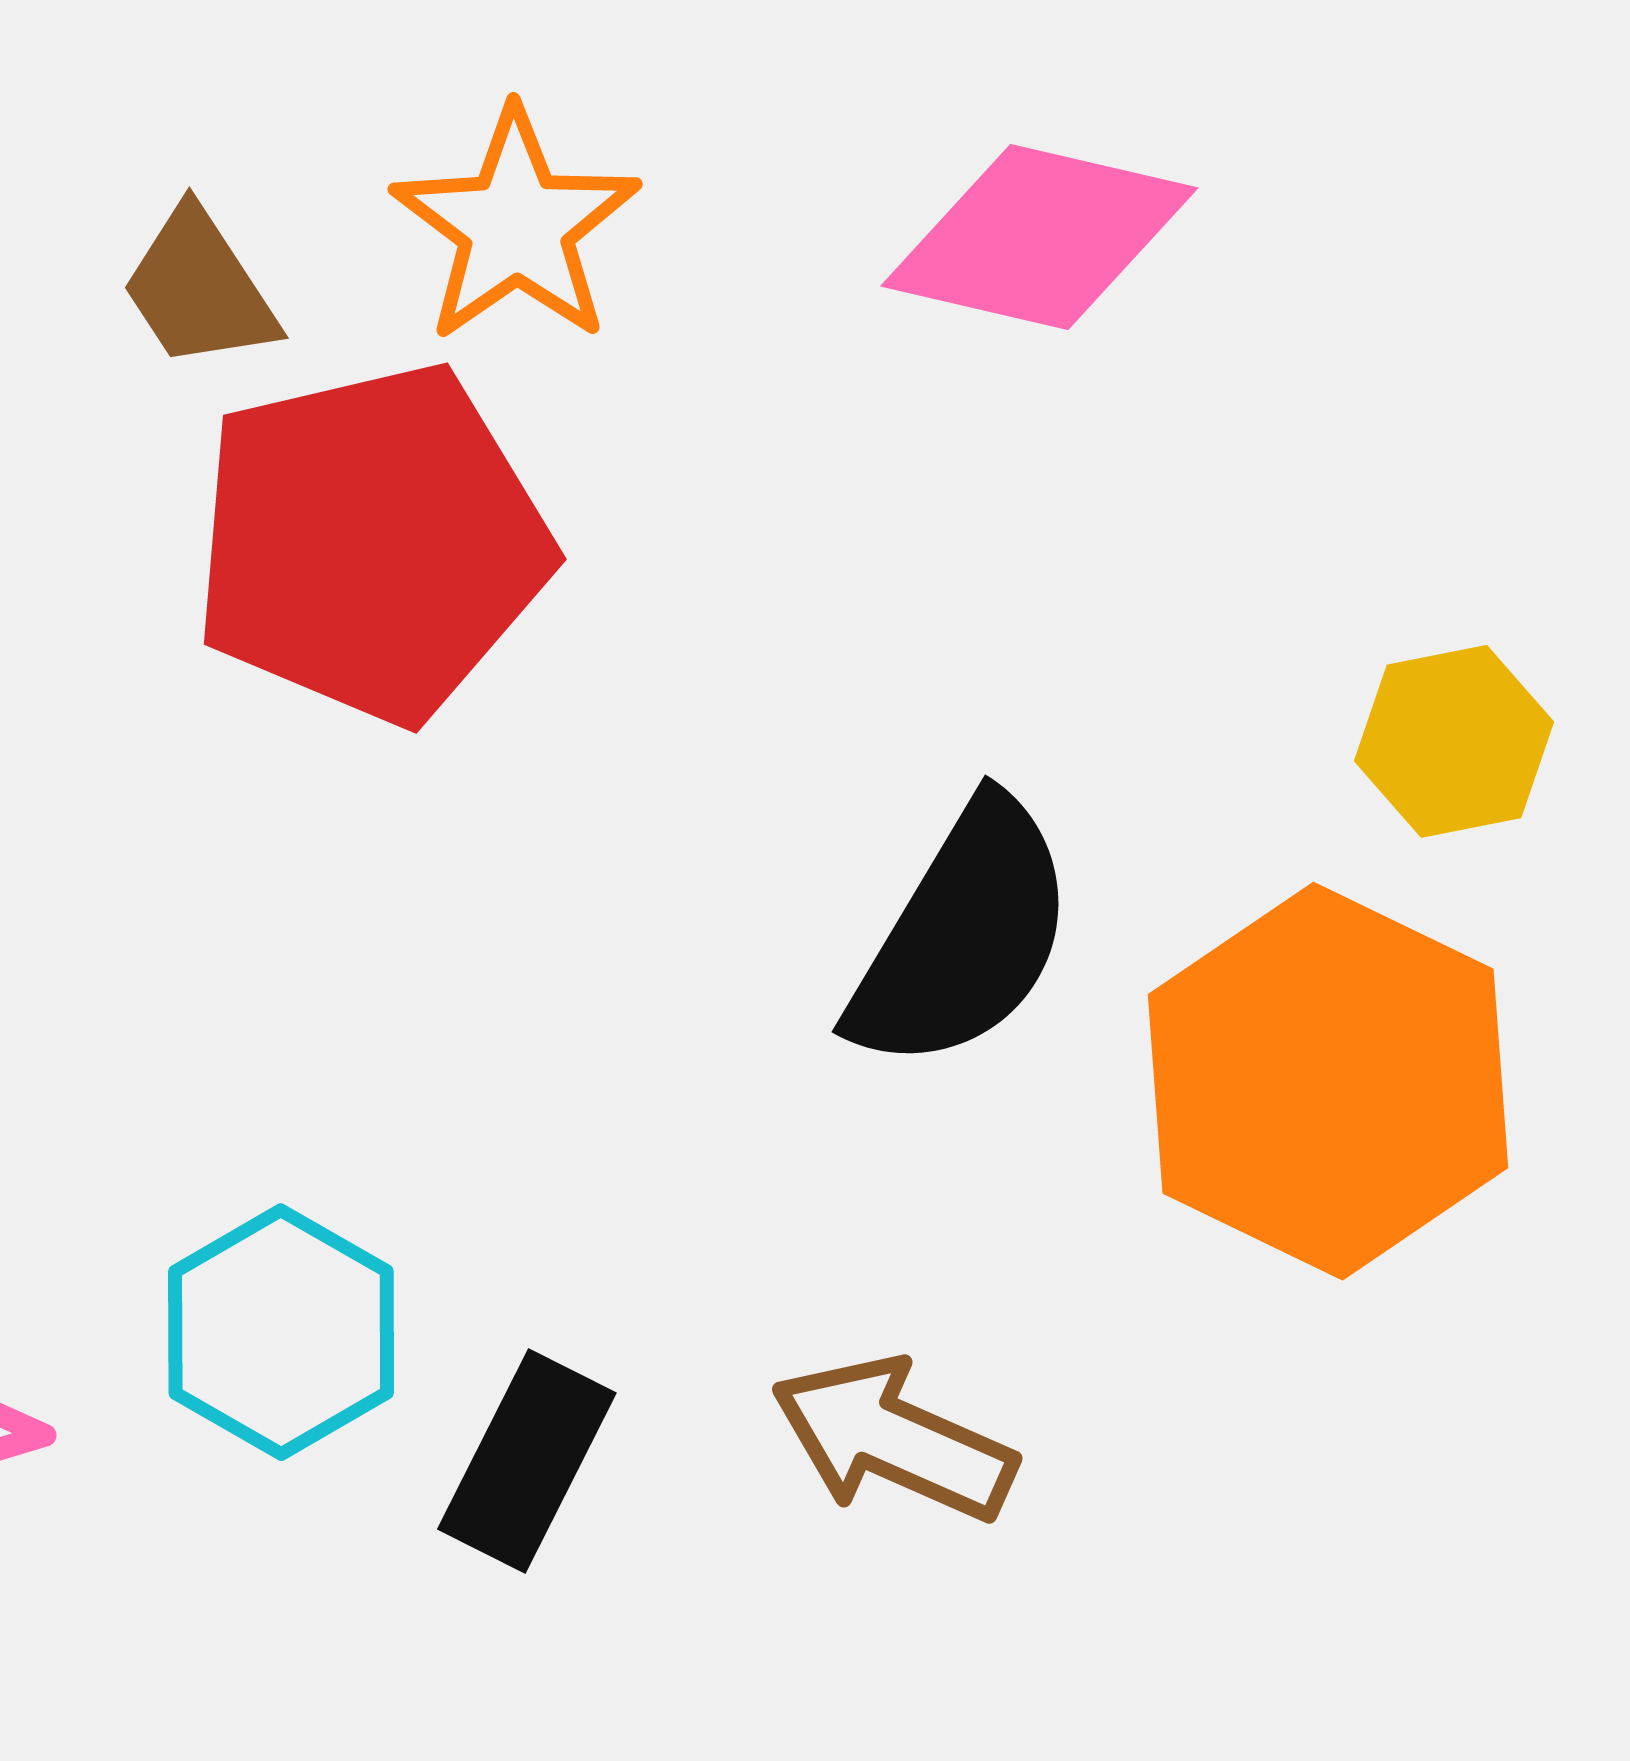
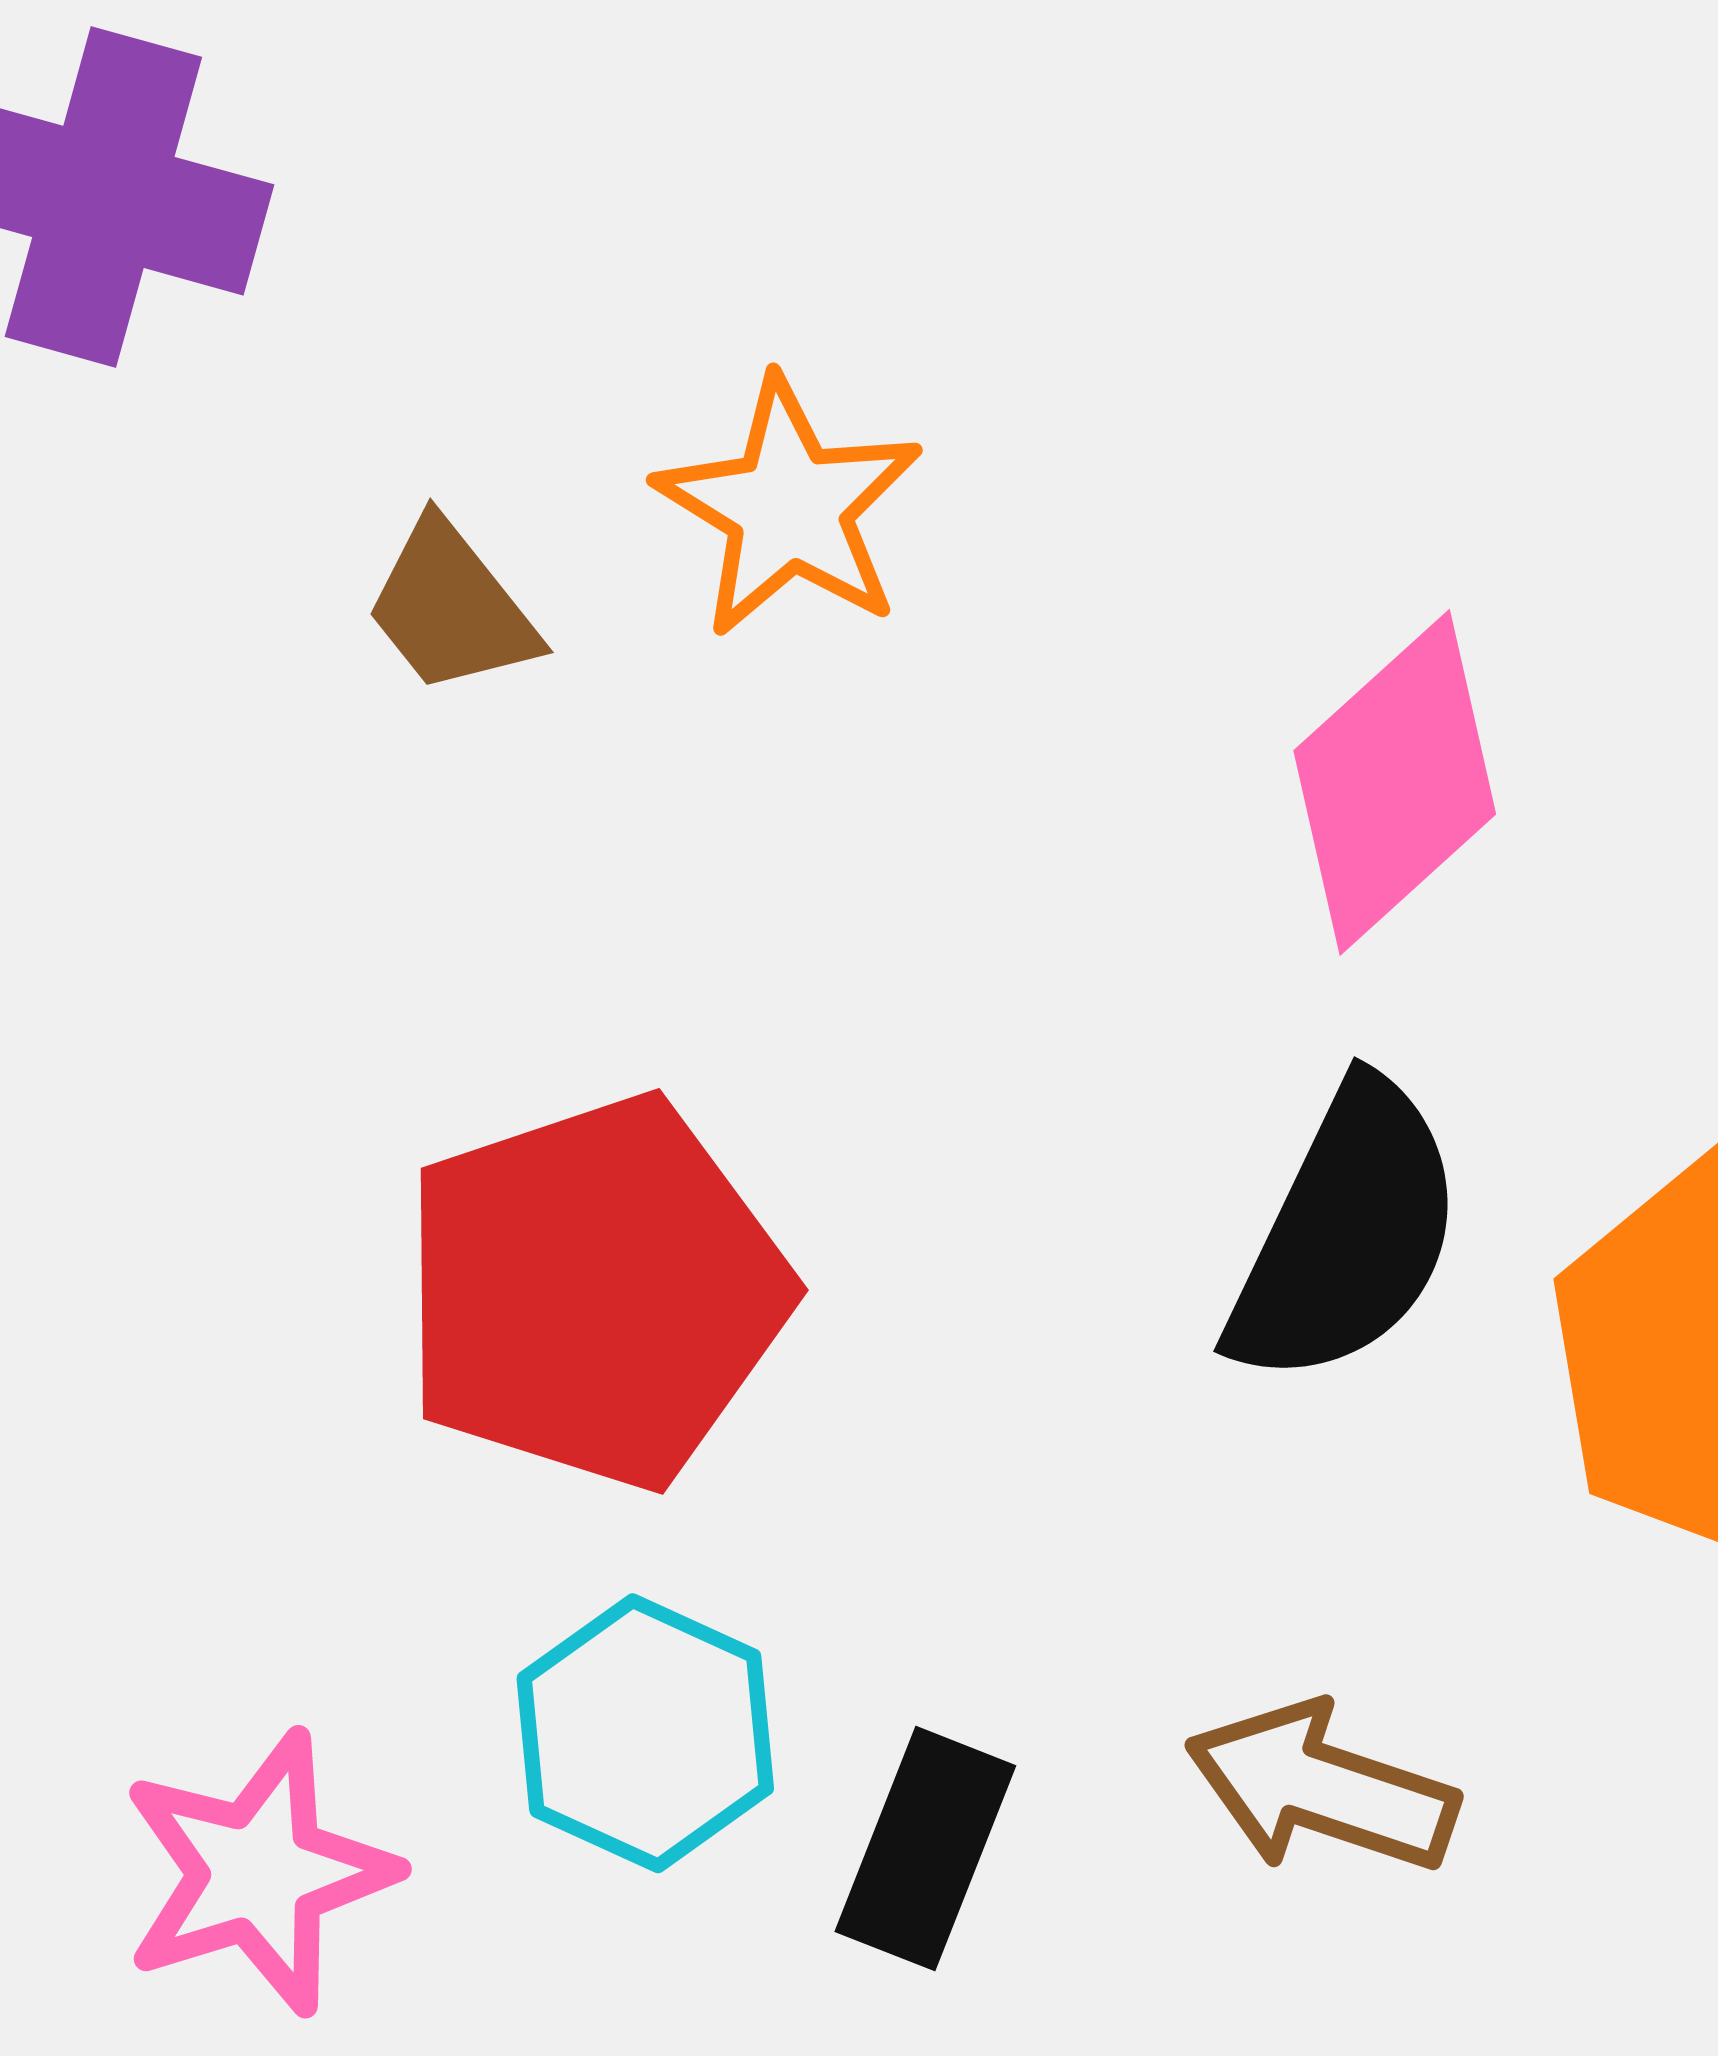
pink diamond: (1039, 237) -> (1395, 782), moved, turned -50
red pentagon: (372, 543) -> (595, 1292), moved

